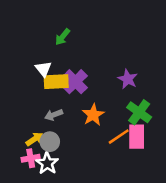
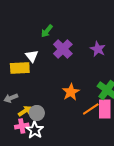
purple star: (128, 79) -> (98, 49), moved
yellow rectangle: (56, 82) -> (20, 68), moved
purple cross: (75, 82) -> (63, 49), moved
gray arrow: (54, 115) -> (11, 98), moved

